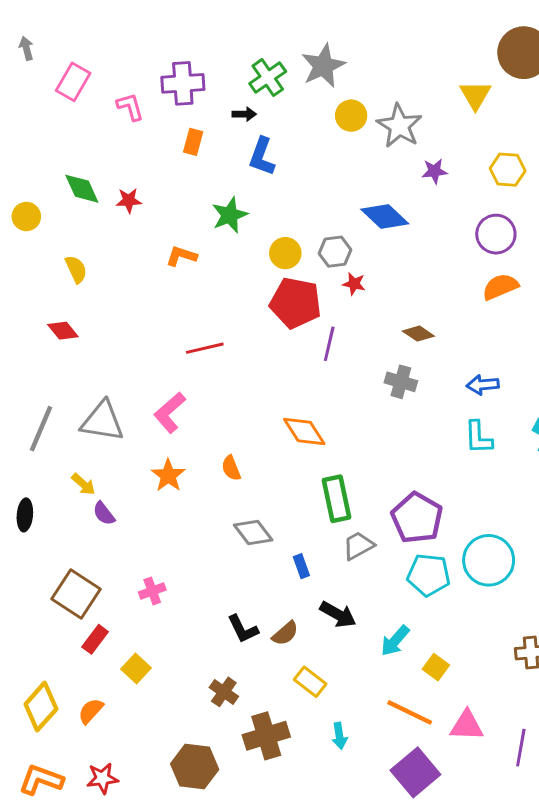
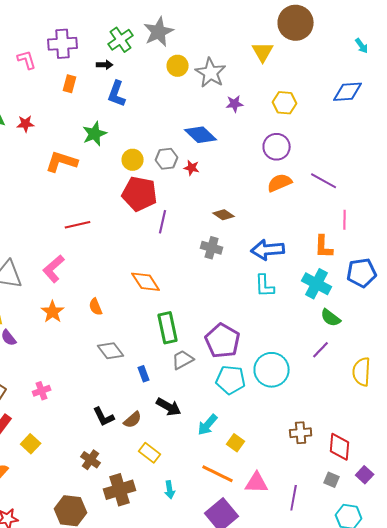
orange L-shape: (181, 256) -> (62, 162), size x1.5
red star: (354, 284) -> (192, 168), moved
blue arrow: (483, 385) -> (268, 250), size x1.5

